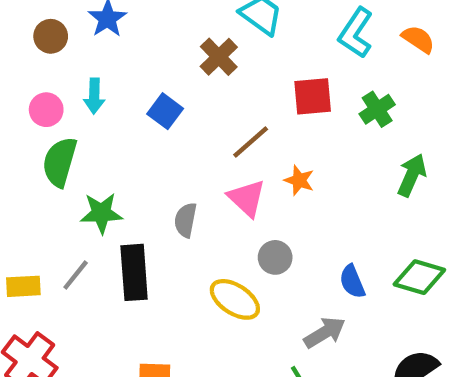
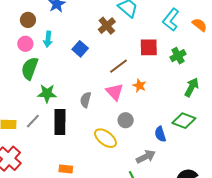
brown circle: (51, 36) -> (28, 20), moved
green diamond: (419, 277) -> (184, 121), moved

